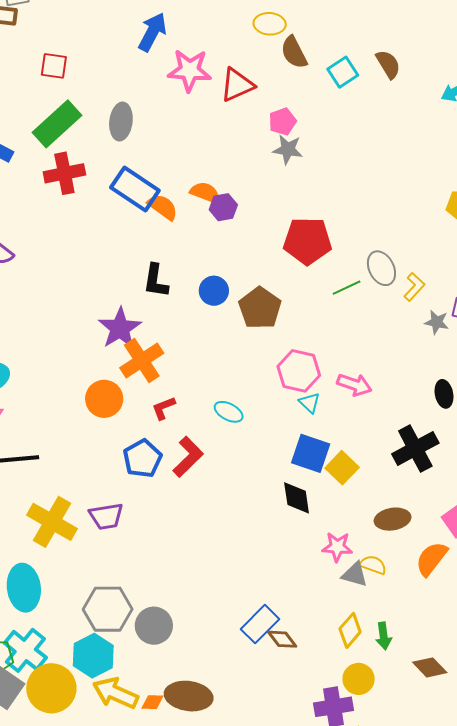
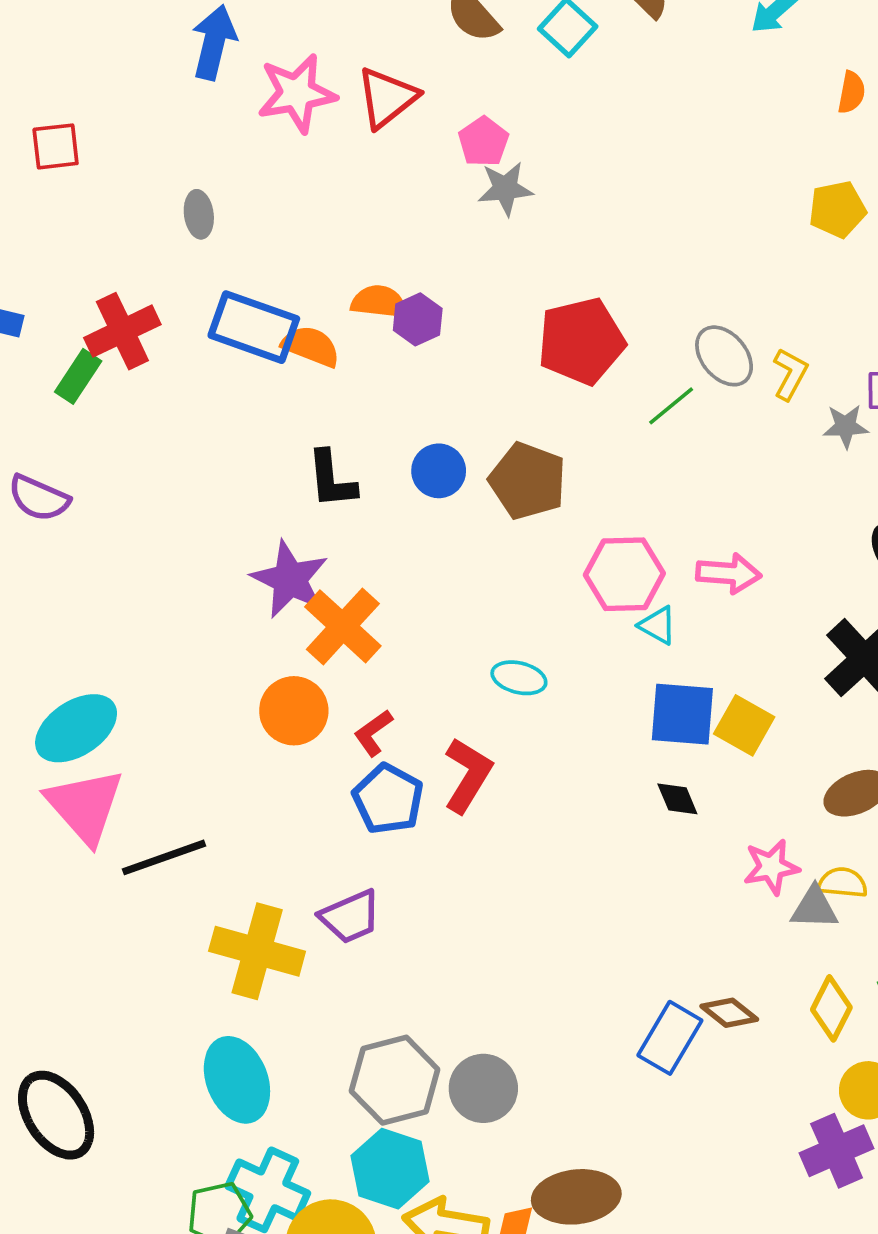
gray ellipse: (121, 122) -> (199, 214), size x0.7
green rectangle: (57, 124) -> (78, 376), moved, size x0.6
red L-shape: (163, 408) -> (373, 733), moved
black diamond: (297, 498) -> (677, 799), size x0.7
brown diamond: (282, 639) -> (729, 1013), moved

